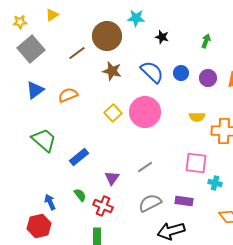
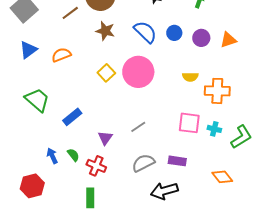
cyan cross: (215, 183) -> (214, 129), moved
blue arrow: (50, 202) -> (52, 156), moved

